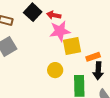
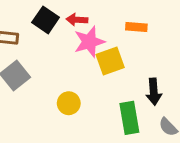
orange rectangle: (93, 57) -> (136, 27), moved, turned 32
yellow circle: (55, 70) -> (69, 103), moved

